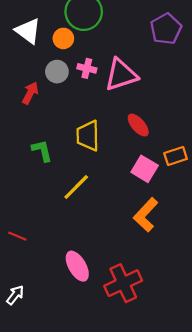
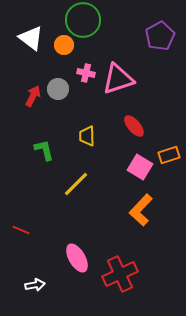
gray circle: (57, 72) -> (58, 89), moved
yellow trapezoid: (88, 136) -> (87, 136), size x0.7
white arrow: (15, 295) -> (35, 285), moved, turned 42

